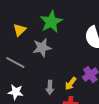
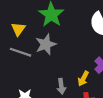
gray line: (15, 63) -> (20, 52), moved

